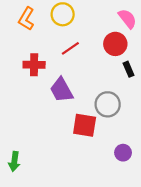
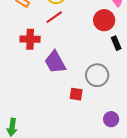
red line: (70, 48) -> (54, 17), moved
red square: (85, 125) -> (76, 94), size x0.6

